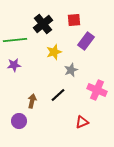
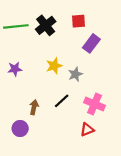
green line: (15, 40) -> (16, 26), moved
yellow star: (54, 52) -> (54, 66), moved
pink cross: (97, 90) -> (95, 104), moved

